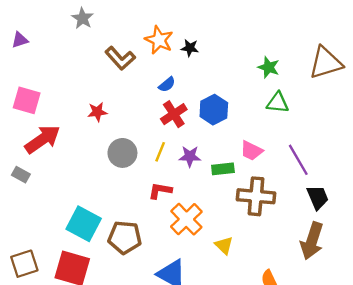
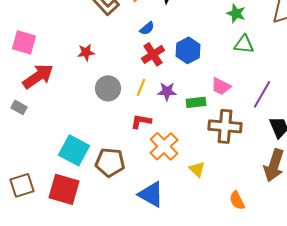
purple line: (298, 160) -> (262, 94), turned 60

